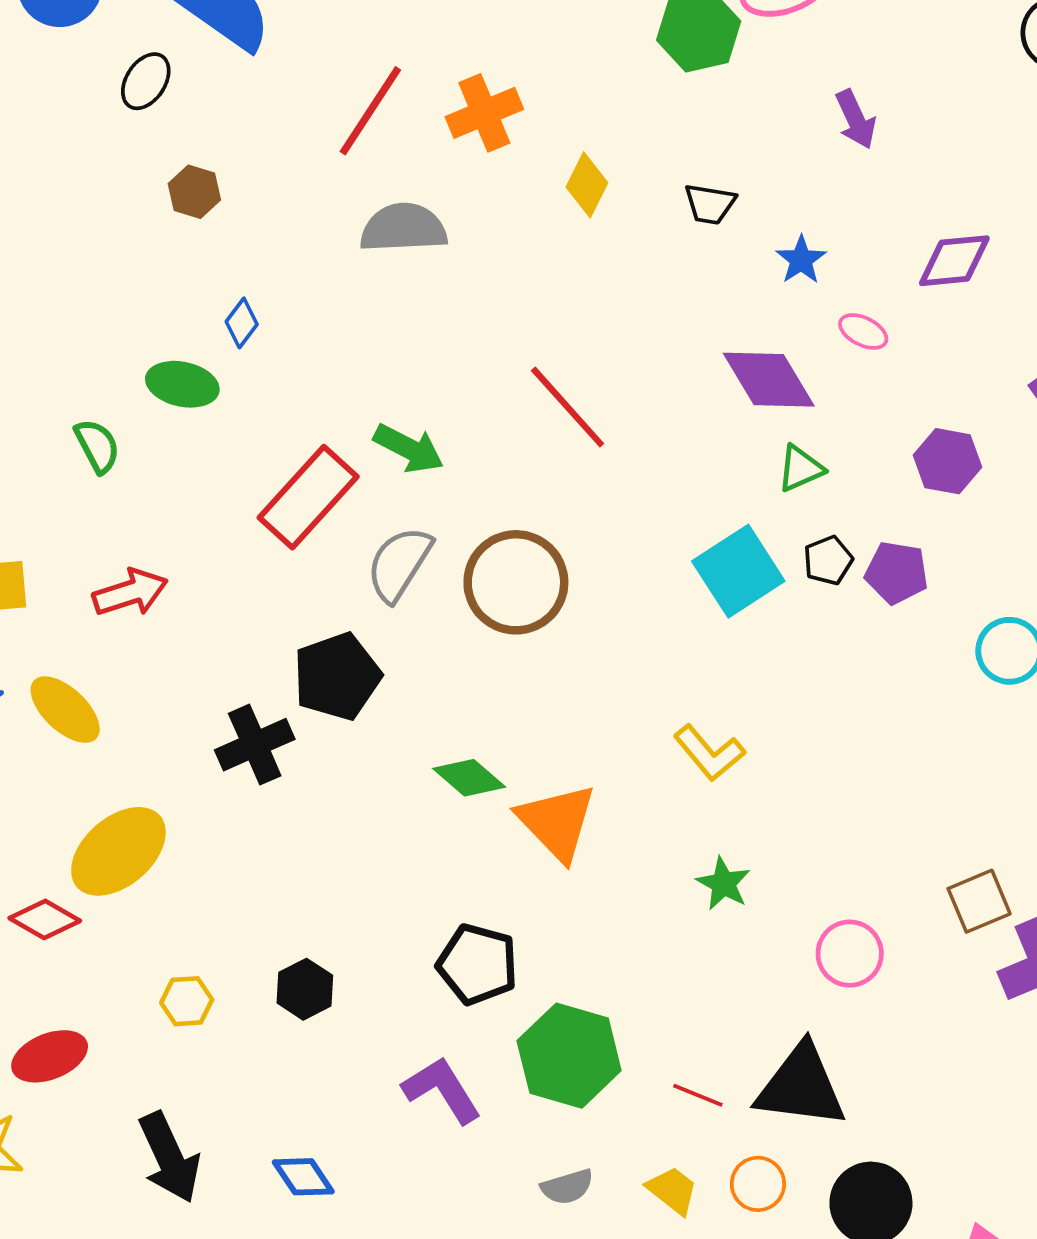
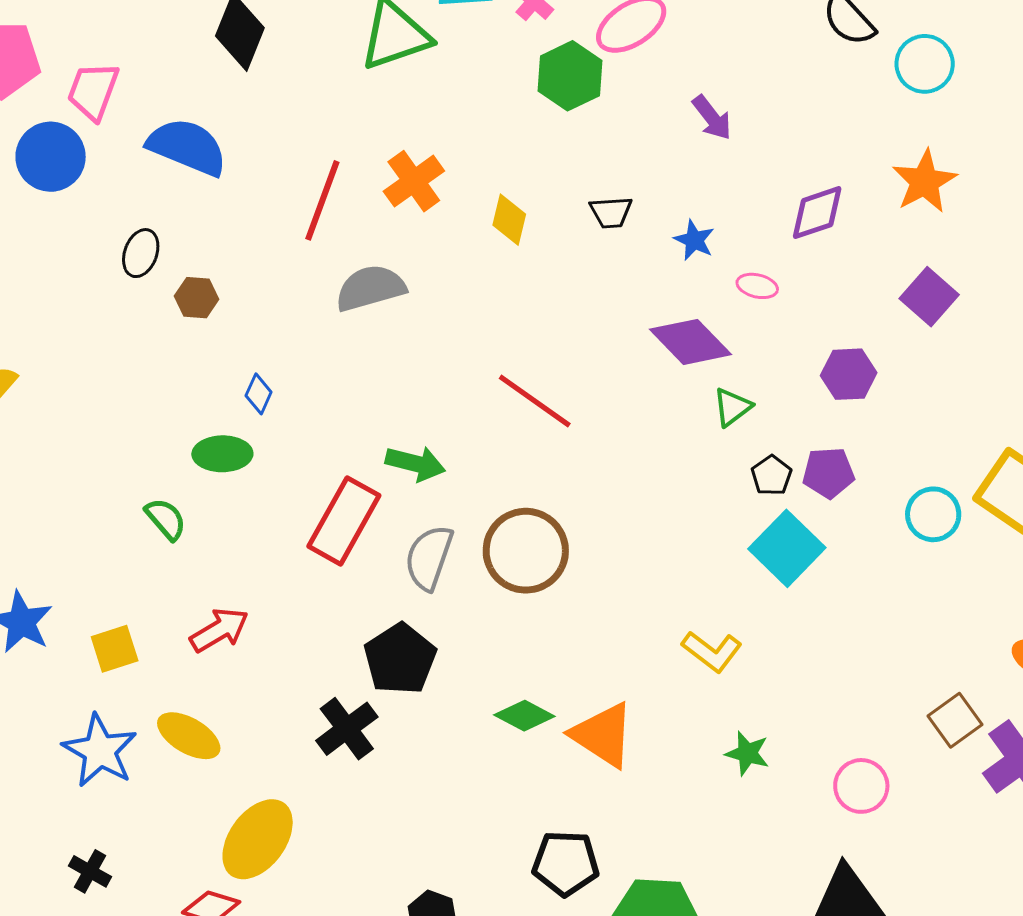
black ellipse: (146, 81) -> (141, 253), moved
cyan square: (738, 571) -> (787, 548), moved

